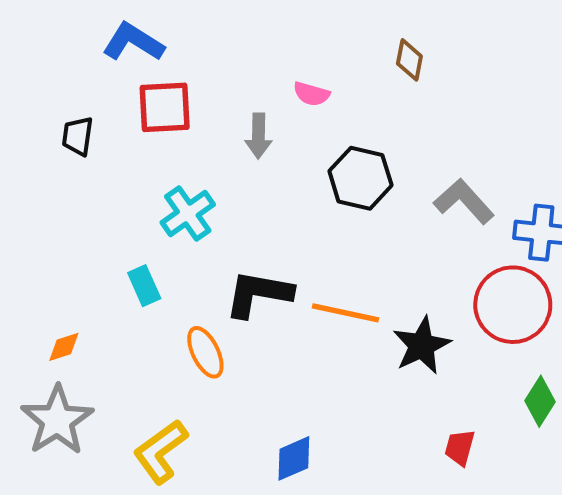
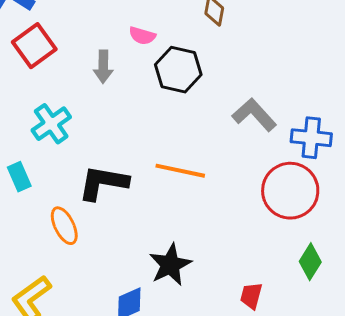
red square: (165, 107) -> (34, 46), turned -33
black hexagon: (360, 178) -> (178, 70), moved
orange line: (345, 313) -> (180, 171), moved
black star: (422, 345) -> (170, 265), moved

